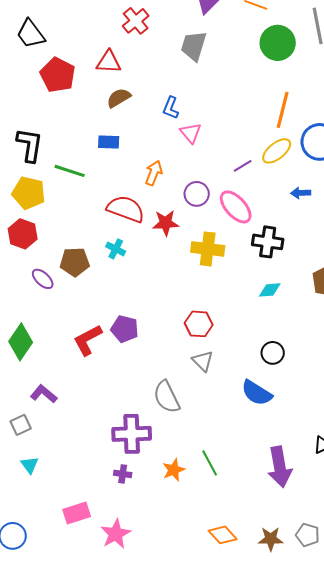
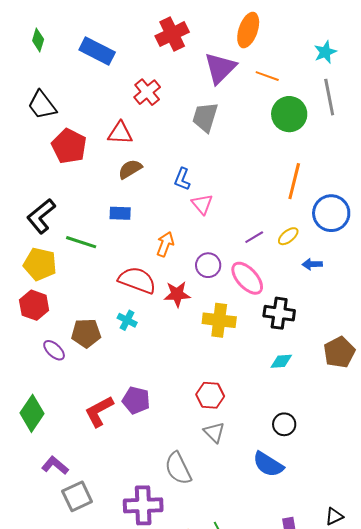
black L-shape: (30, 145) -> (41, 216), turned -138
yellow ellipse: (277, 151) -> (288, 236), moved, size x0.7
gray square: (21, 425) -> (77, 496), moved, size x1.4

